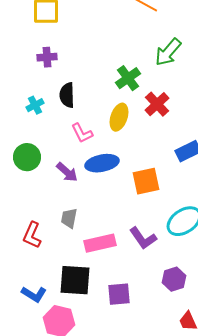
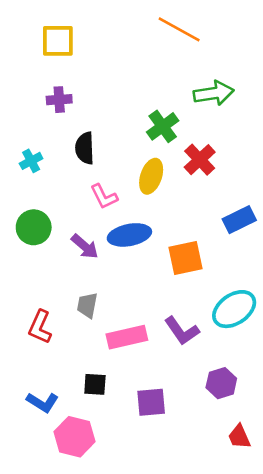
green arrow: (168, 52) -> (214, 93), turned -140
cyan cross: (35, 105) -> (31, 161), moved
black square: (75, 280) -> (95, 384), size x0.6

